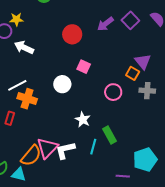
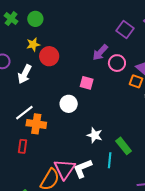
yellow star: (16, 19) -> (33, 44), moved
purple arrow: (105, 24) -> (100, 52), moved
red circle: (72, 34) -> (49, 56), moved
white arrow: (24, 47) -> (25, 74), turned -78
pink circle: (113, 92) -> (117, 63), moved

